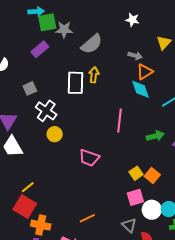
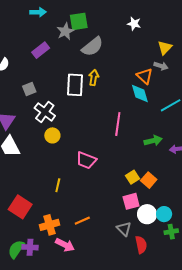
green square: (47, 22) -> (79, 21), moved
gray star: (64, 30) -> (65, 31), turned -30
gray arrow: (135, 56) -> (161, 66), moved
orange triangle: (145, 72) -> (145, 76), turned -48
yellow line: (28, 187) -> (58, 185), moved, turned -40
orange cross: (41, 225) -> (50, 225), moved, turned -30

